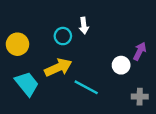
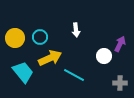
white arrow: (84, 26) -> (76, 30), moved
cyan circle: (63, 36) -> (40, 37), moved

